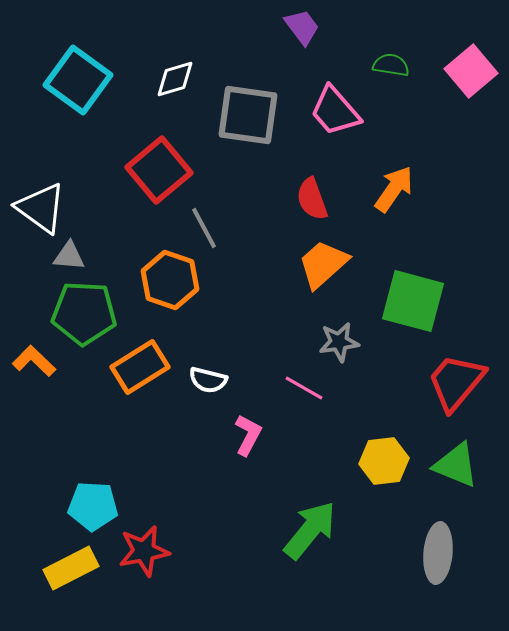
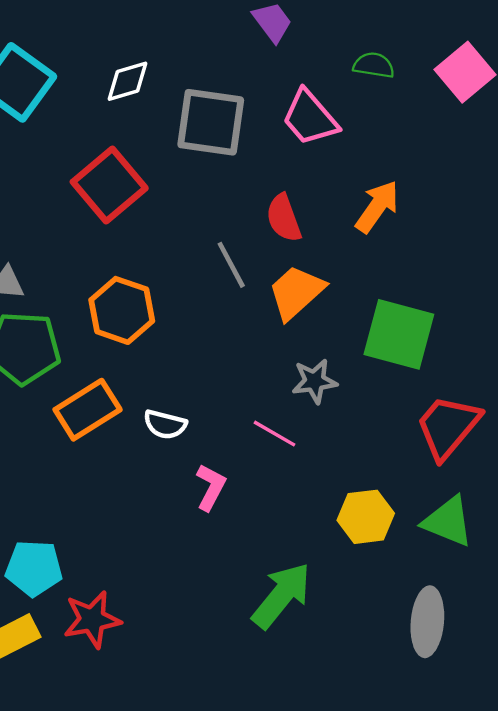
gray line: (204, 228) -> (231, 265), moved

